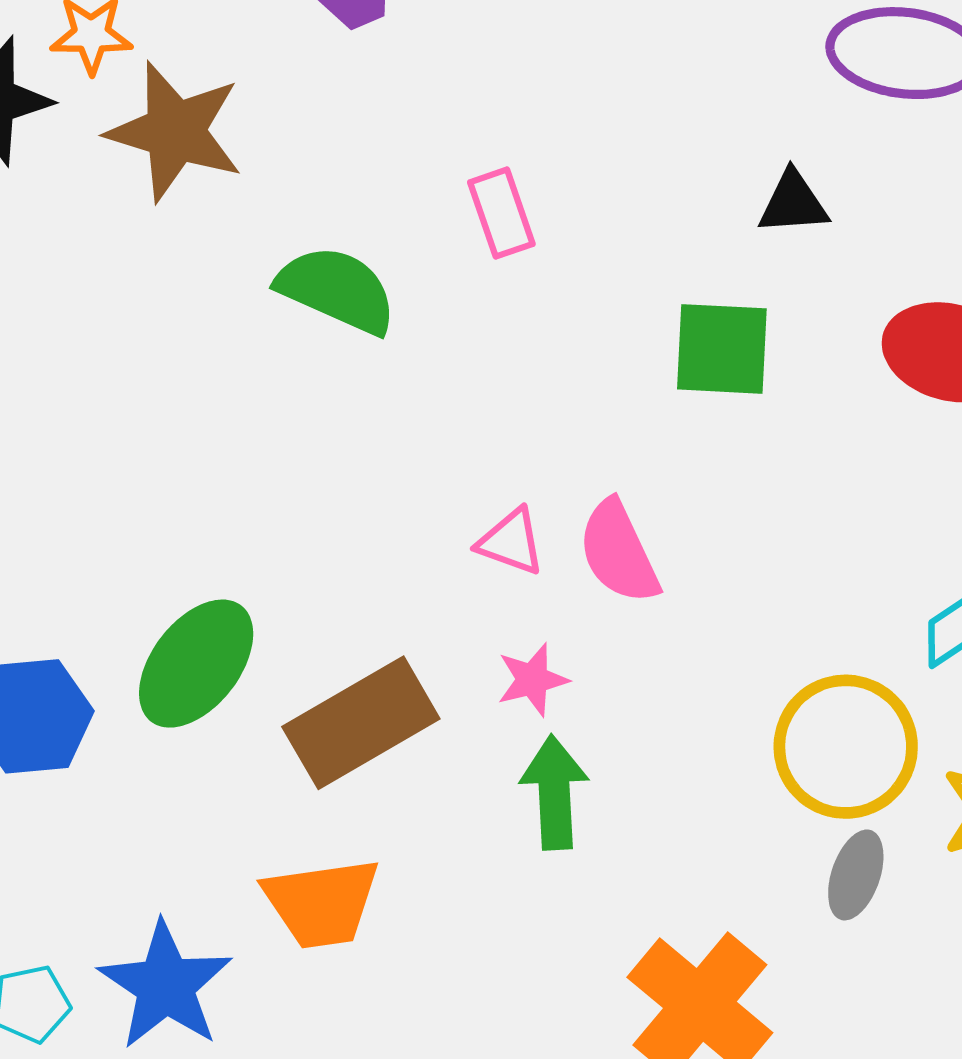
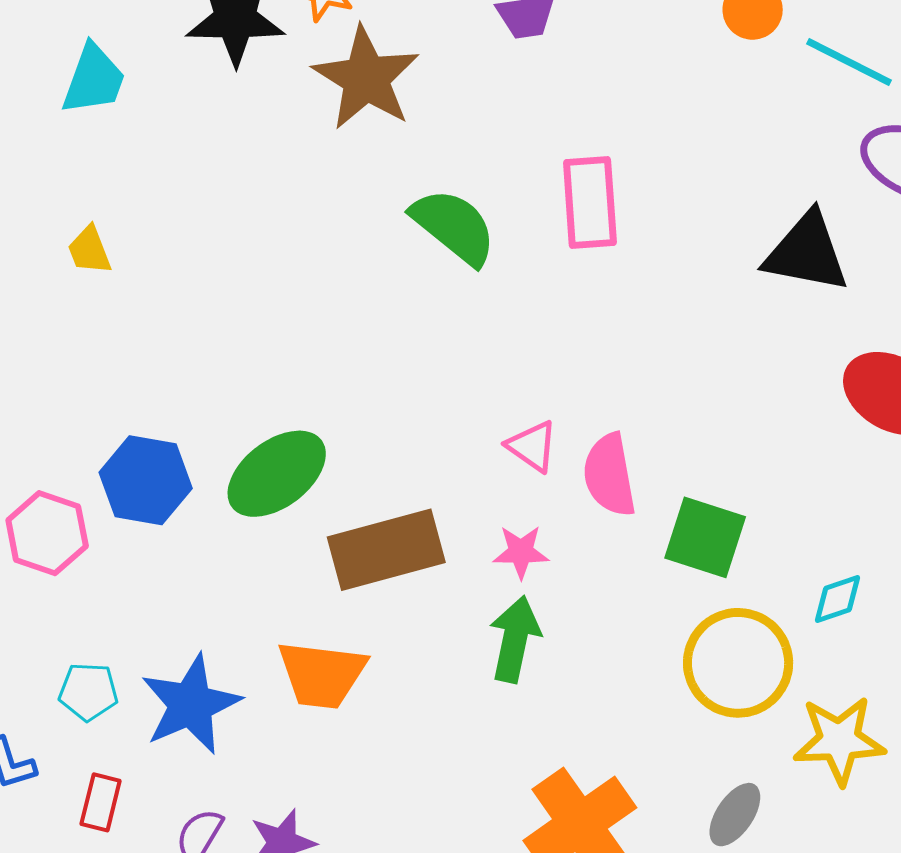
black triangle: (793, 203) -> (807, 253), size x1.6
pink rectangle: (501, 213) -> (590, 203), size x1.4
green square: (722, 349) -> (705, 537), moved
gray ellipse: (856, 875) -> (735, 815), moved

